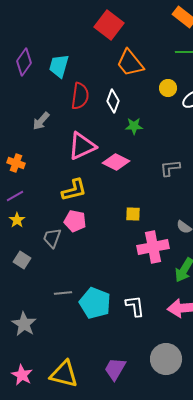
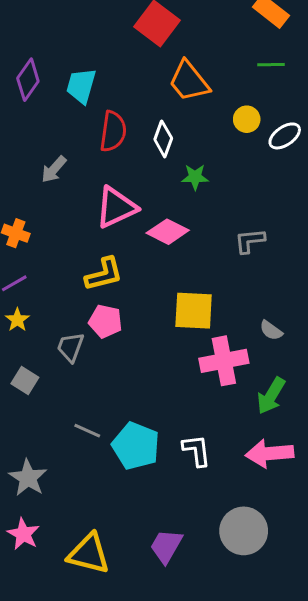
yellow square: (133, 214) -> (194, 311), size x1.8
gray line: (63, 293) -> (87, 431), turned 30
pink star: (22, 375) -> (23, 534), moved

